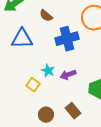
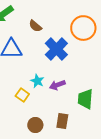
blue cross: (67, 39) -> (56, 49), turned -30
brown rectangle: (73, 111) -> (62, 121), turned 49

